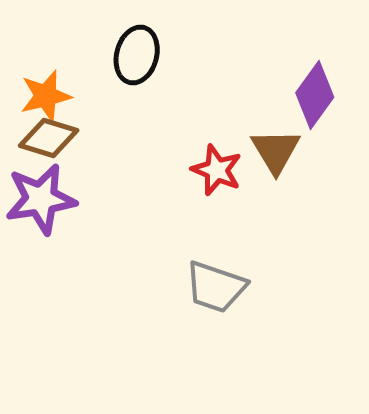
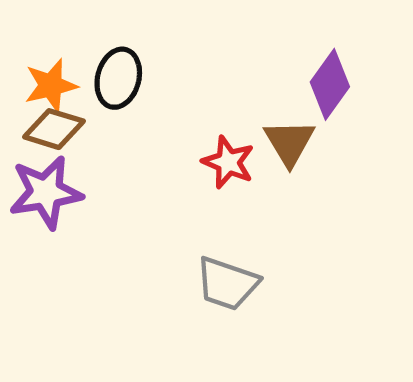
black ellipse: (137, 55) -> (118, 78), moved

